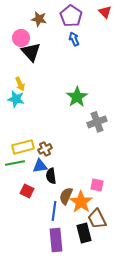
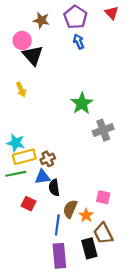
cyan star: (16, 99) -> (16, 143), moved
orange star: (81, 202) -> (86, 215), size x0.6

